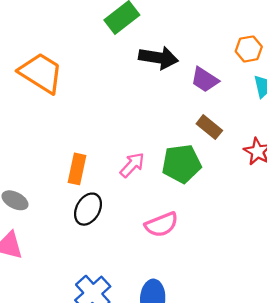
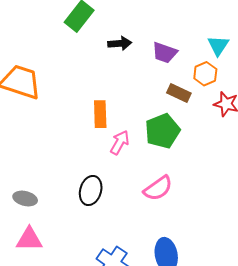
orange hexagon: (249, 49) -> (205, 74), moved
black arrow: (159, 58) -> (120, 43), size x0.7
orange rectangle: (77, 169) -> (100, 114), moved

